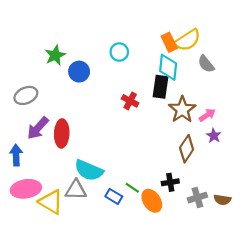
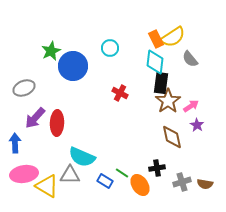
blue circle: (79, 72) -> (73, 66), size x1.5
black rectangle: (160, 87) -> (161, 83), moved
brown diamond: (187, 149) -> (172, 137), turned -45

